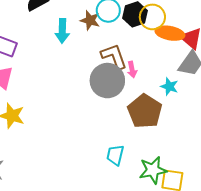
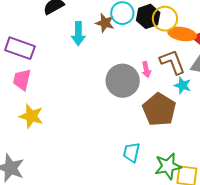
brown L-shape: (114, 56) -> (172, 62), moved

